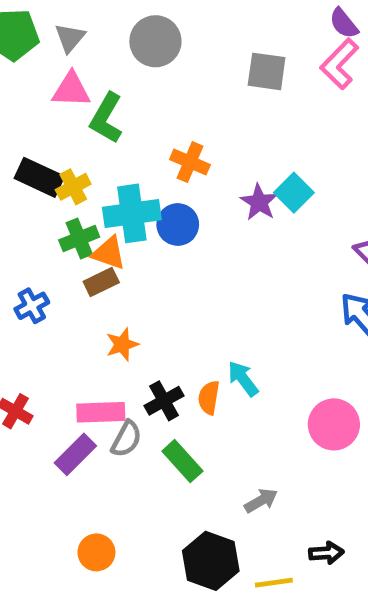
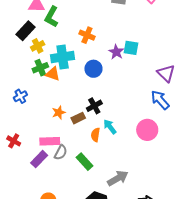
black rectangle: (39, 177) -> (25, 31), moved, turned -72
cyan square: (294, 193) -> (131, 48), turned -35
blue circle: (178, 224) -> (93, 69), moved
brown rectangle: (101, 282) -> (78, 118), moved
black cross: (164, 401) -> (94, 106), moved
pink circle: (334, 424) -> (147, 130), moved
gray arrow: (261, 501) -> (118, 178), size x1.5

